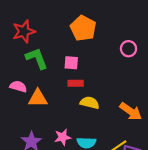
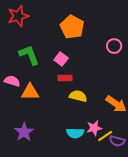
red star: (24, 31) -> (18, 16), moved
pink square: (71, 63) -> (61, 59), turned 32
pink star: (63, 137) -> (94, 128), moved

